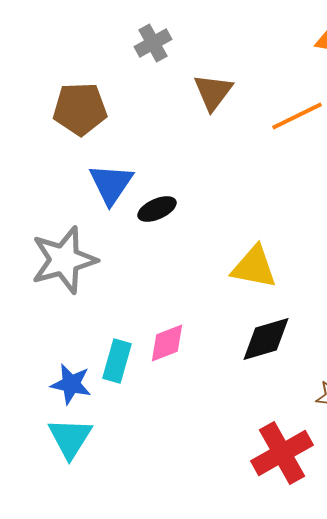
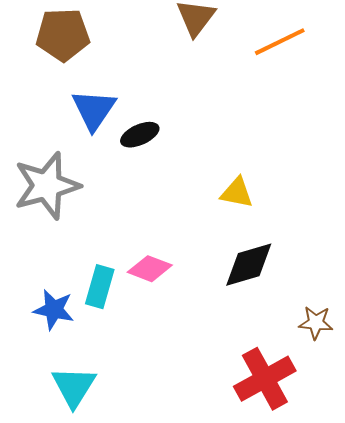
yellow triangle: (254, 267) -> (237, 193), size x0.7
pink diamond: (167, 343) -> (150, 269), turned 42
cyan triangle: (70, 438) -> (74, 387), moved

